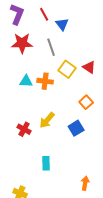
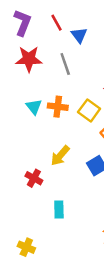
yellow square: (67, 69) -> (89, 110), moved
cyan triangle: (26, 81) -> (34, 107), turned 48
red cross: (24, 129) -> (34, 178), moved

